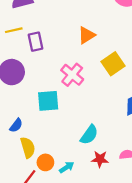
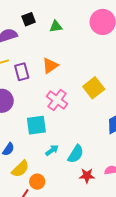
orange triangle: (86, 35) -> (50, 66), moved
yellow semicircle: (28, 147) -> (20, 169), turned 66
cyan arrow: (67, 167) -> (52, 150), moved

